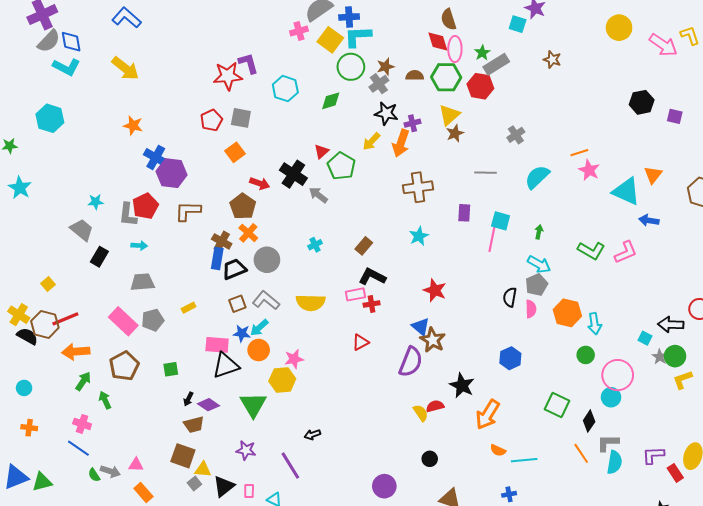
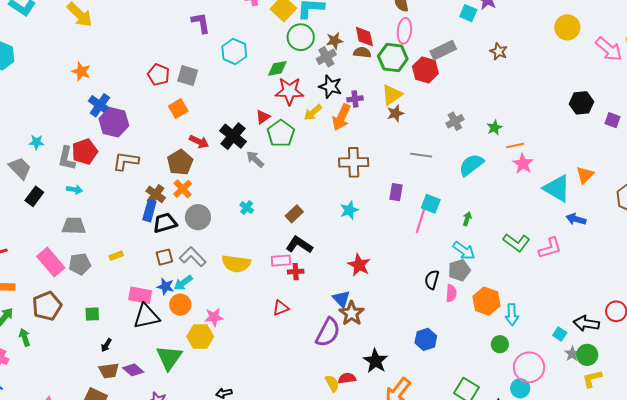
red diamond: (438, 41) -> (364, 37), moved
green star: (482, 53) -> (494, 128), moved
red star: (228, 76) -> (289, 91), moved
red pentagon: (211, 120) -> (158, 75), turned -30
cyan cross: (315, 245) -> (247, 208), turned -32
purple diamond: (209, 405) -> (133, 370), moved

